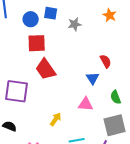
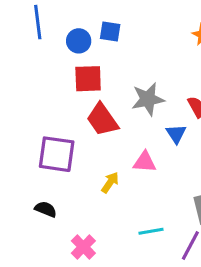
gray star: (75, 24) -> (148, 99), moved, size x1.5
pink triangle: (86, 104) -> (145, 162), moved
yellow arrow: (56, 119) -> (110, 182), moved

